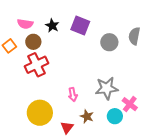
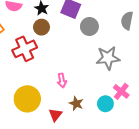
brown circle: (33, 42) -> (41, 27), moved
gray circle: (109, 42) -> (89, 26), moved
gray star: (107, 88) -> (108, 58), moved

